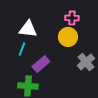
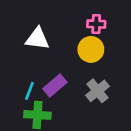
cyan line: (22, 49) -> (29, 91), moved
gray cross: (86, 62) -> (98, 91), moved

